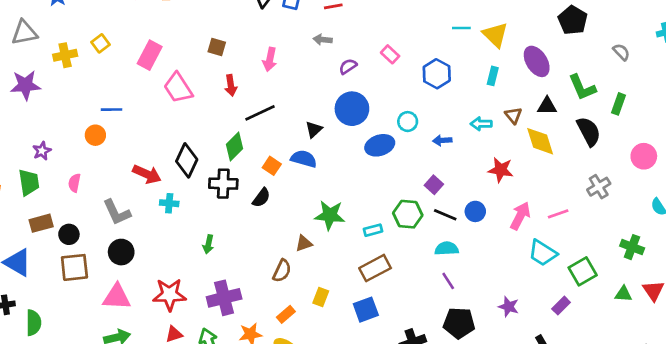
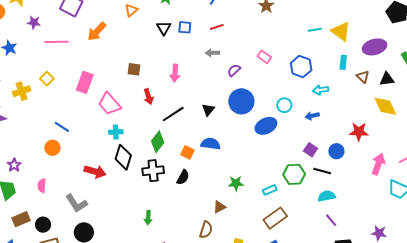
purple ellipse: (537, 61) -> (374, 47), turned -65
blue line: (112, 110) -> (62, 127), turned 42
brown triangle: (513, 115) -> (363, 77), moved
cyan arrow: (481, 124) -> (321, 90), moved
black triangle: (314, 129) -> (208, 110), moved
cyan cross: (169, 203) -> (116, 132), moved
blue circle: (475, 211) -> (336, 151), moved
green star: (330, 215) -> (236, 183), size x0.7

